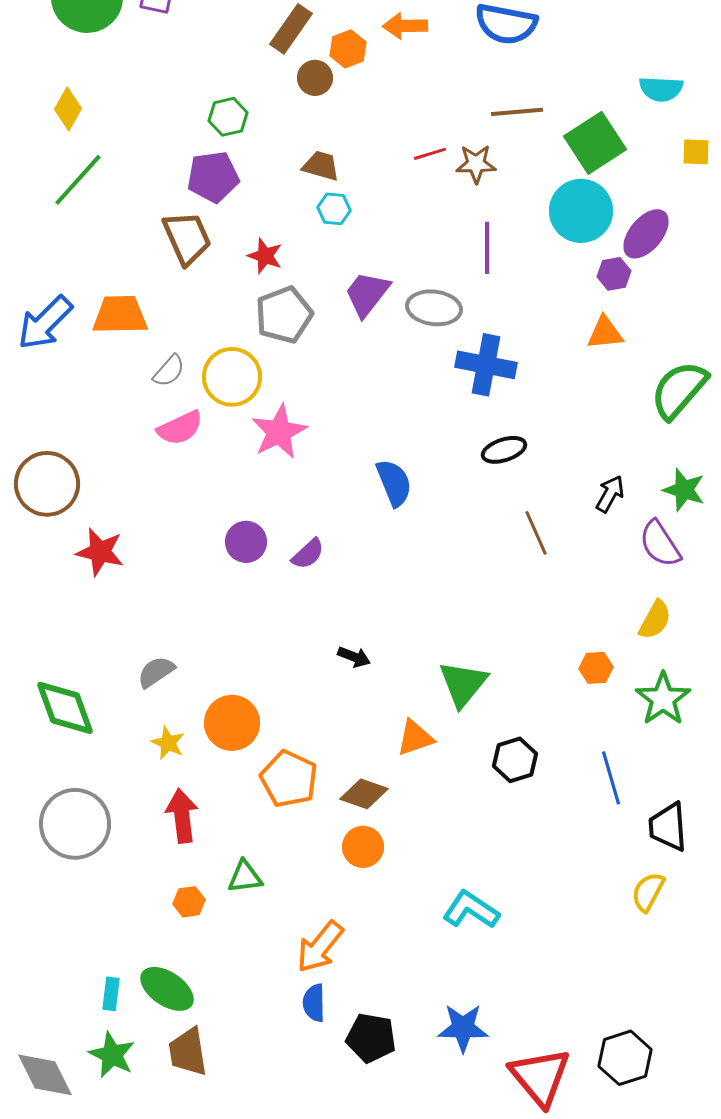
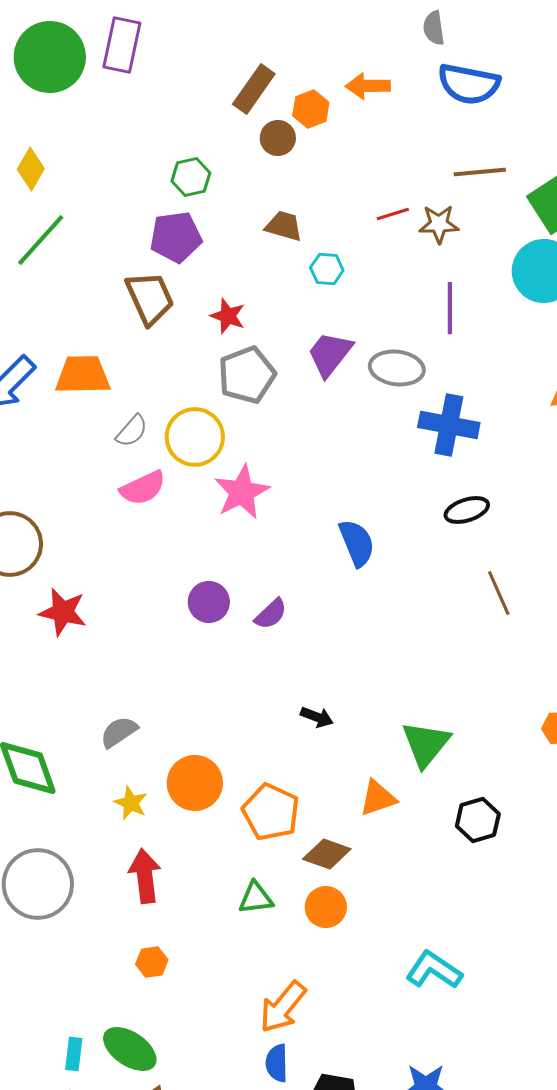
cyan hexagon: (334, 209) -> (327, 269), moved
orange pentagon: (289, 779) -> (271, 812), moved
green triangle: (245, 877) -> (256, 898), moved

